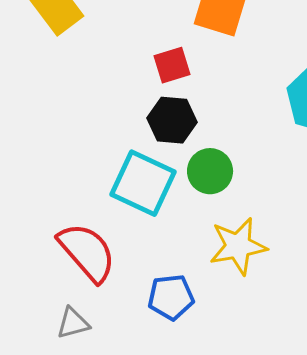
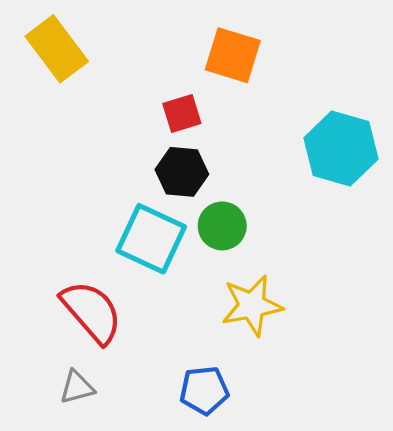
blue pentagon: (171, 297) -> (204, 390), moved

